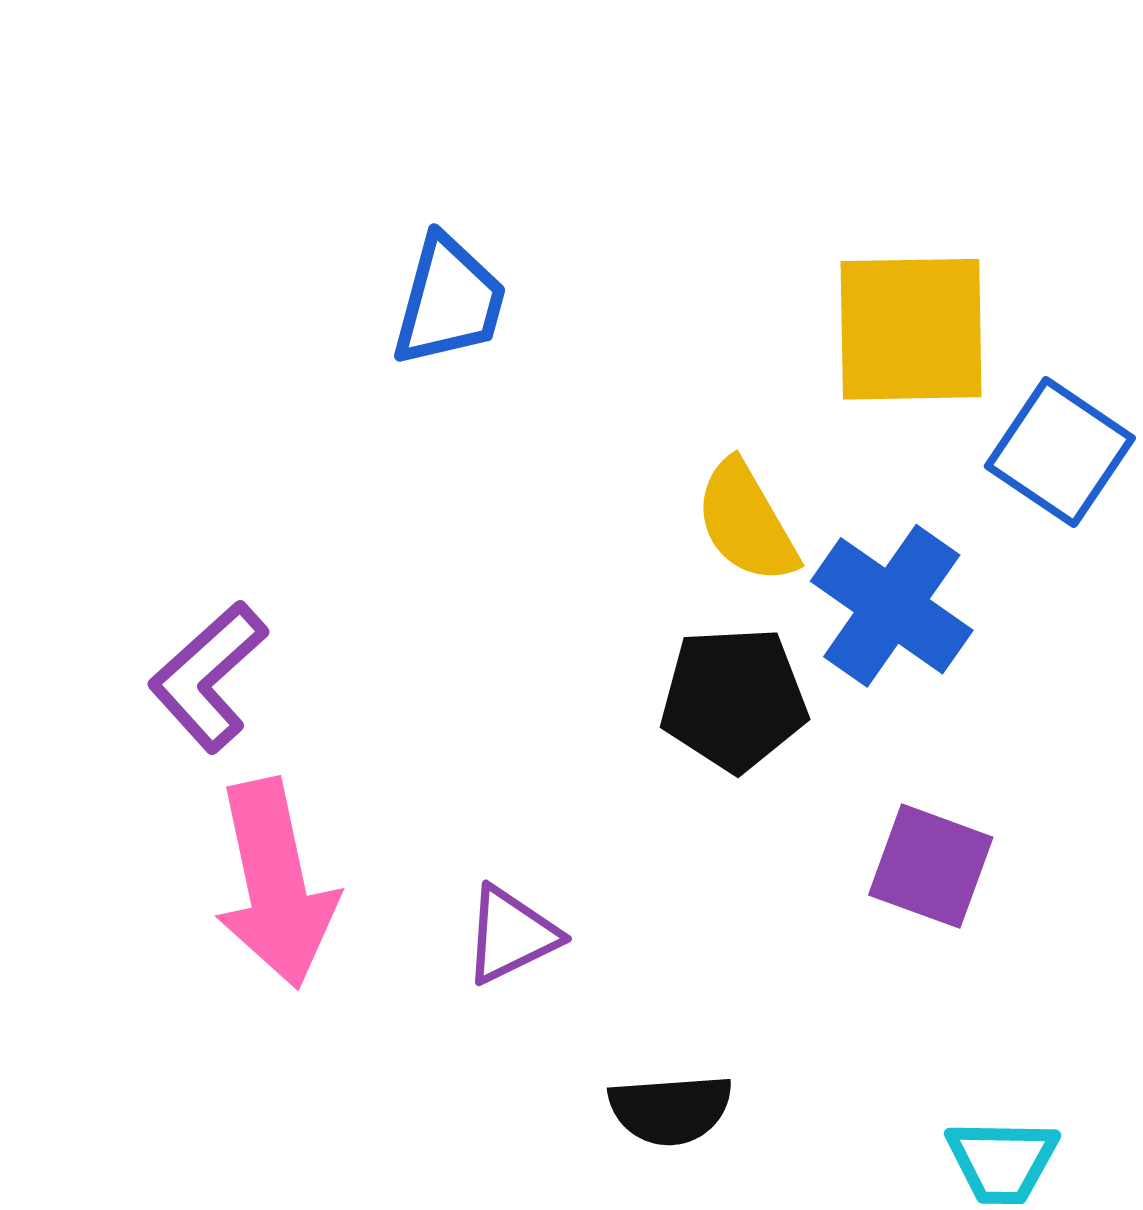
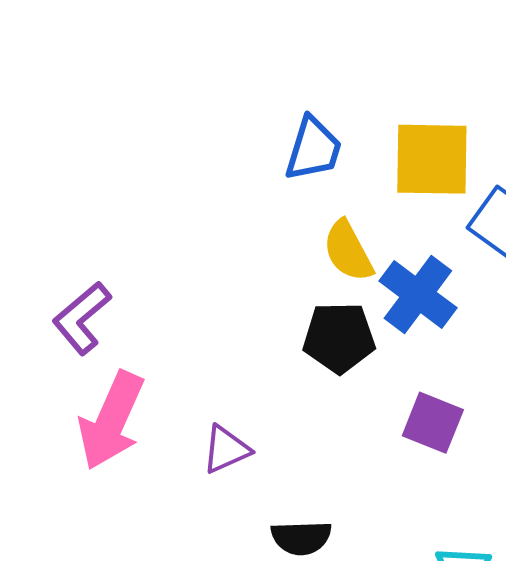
blue trapezoid: (449, 301) -> (313, 149), moved
pink arrow: (275, 884) -> (111, 421), turned 34

